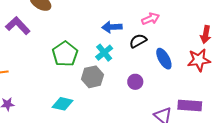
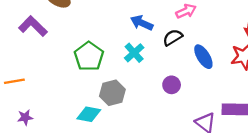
blue arrow: (112, 27) -> (142, 23), turned 30
gray hexagon: (92, 77) -> (112, 93), moved

